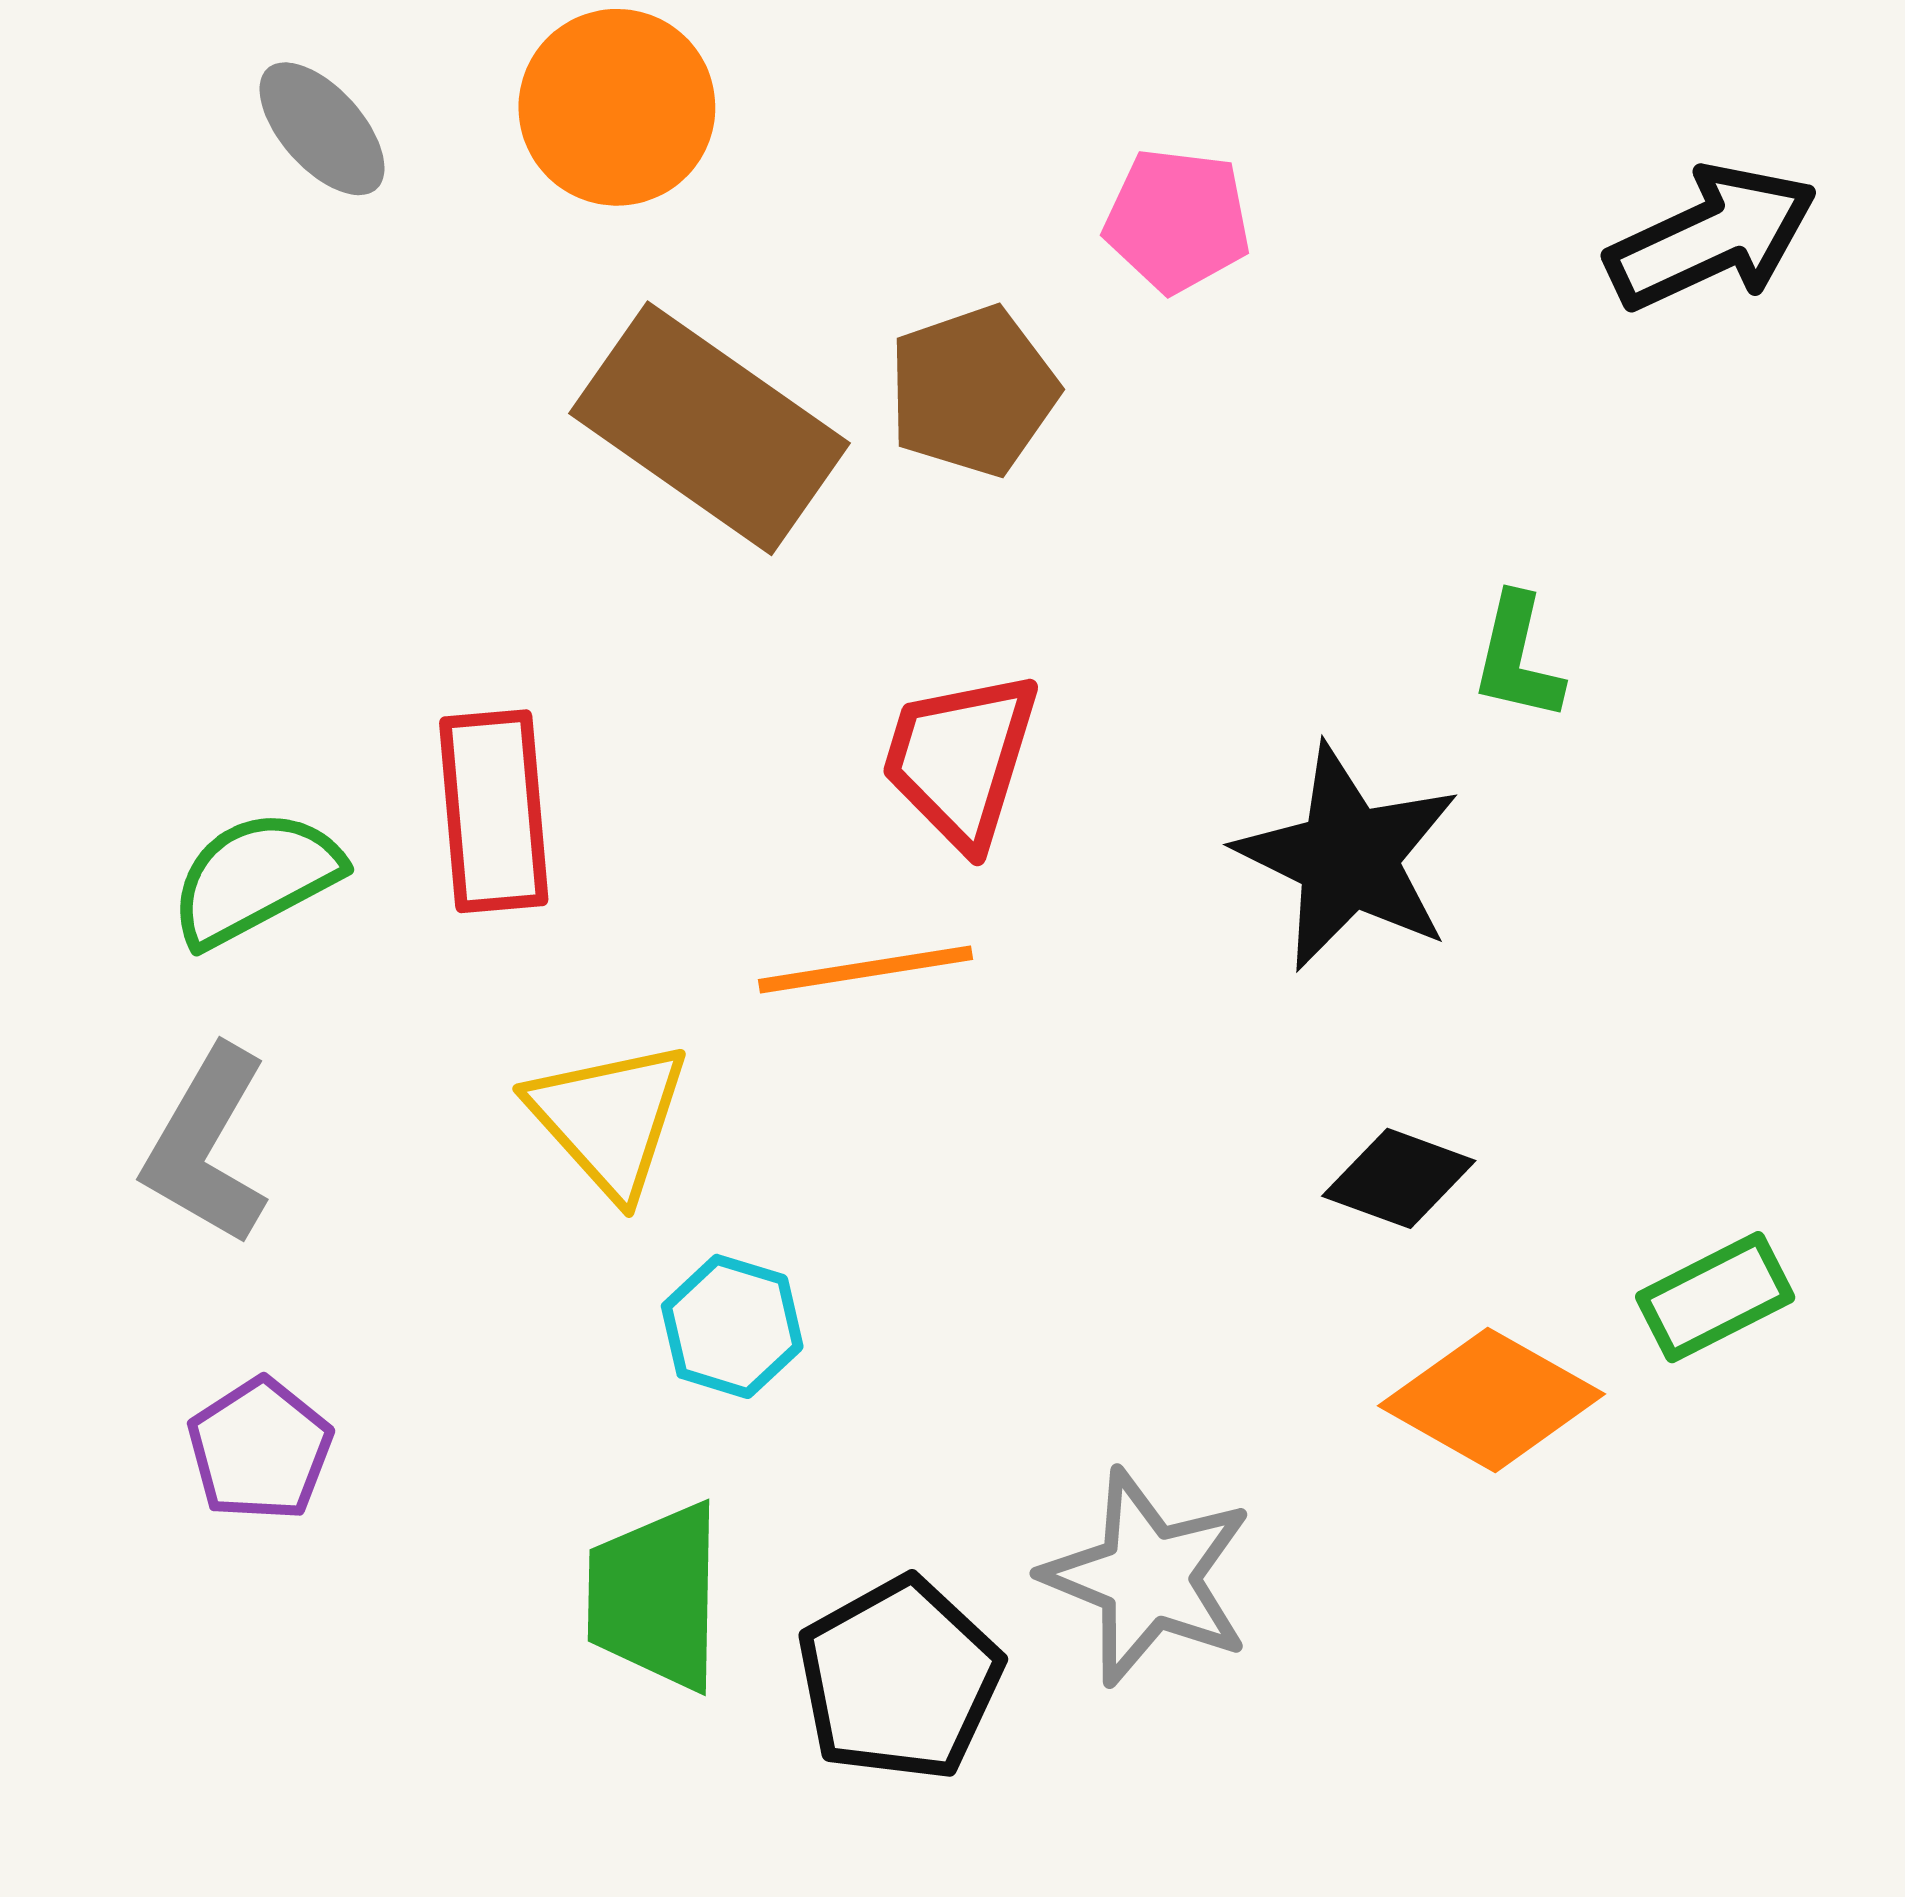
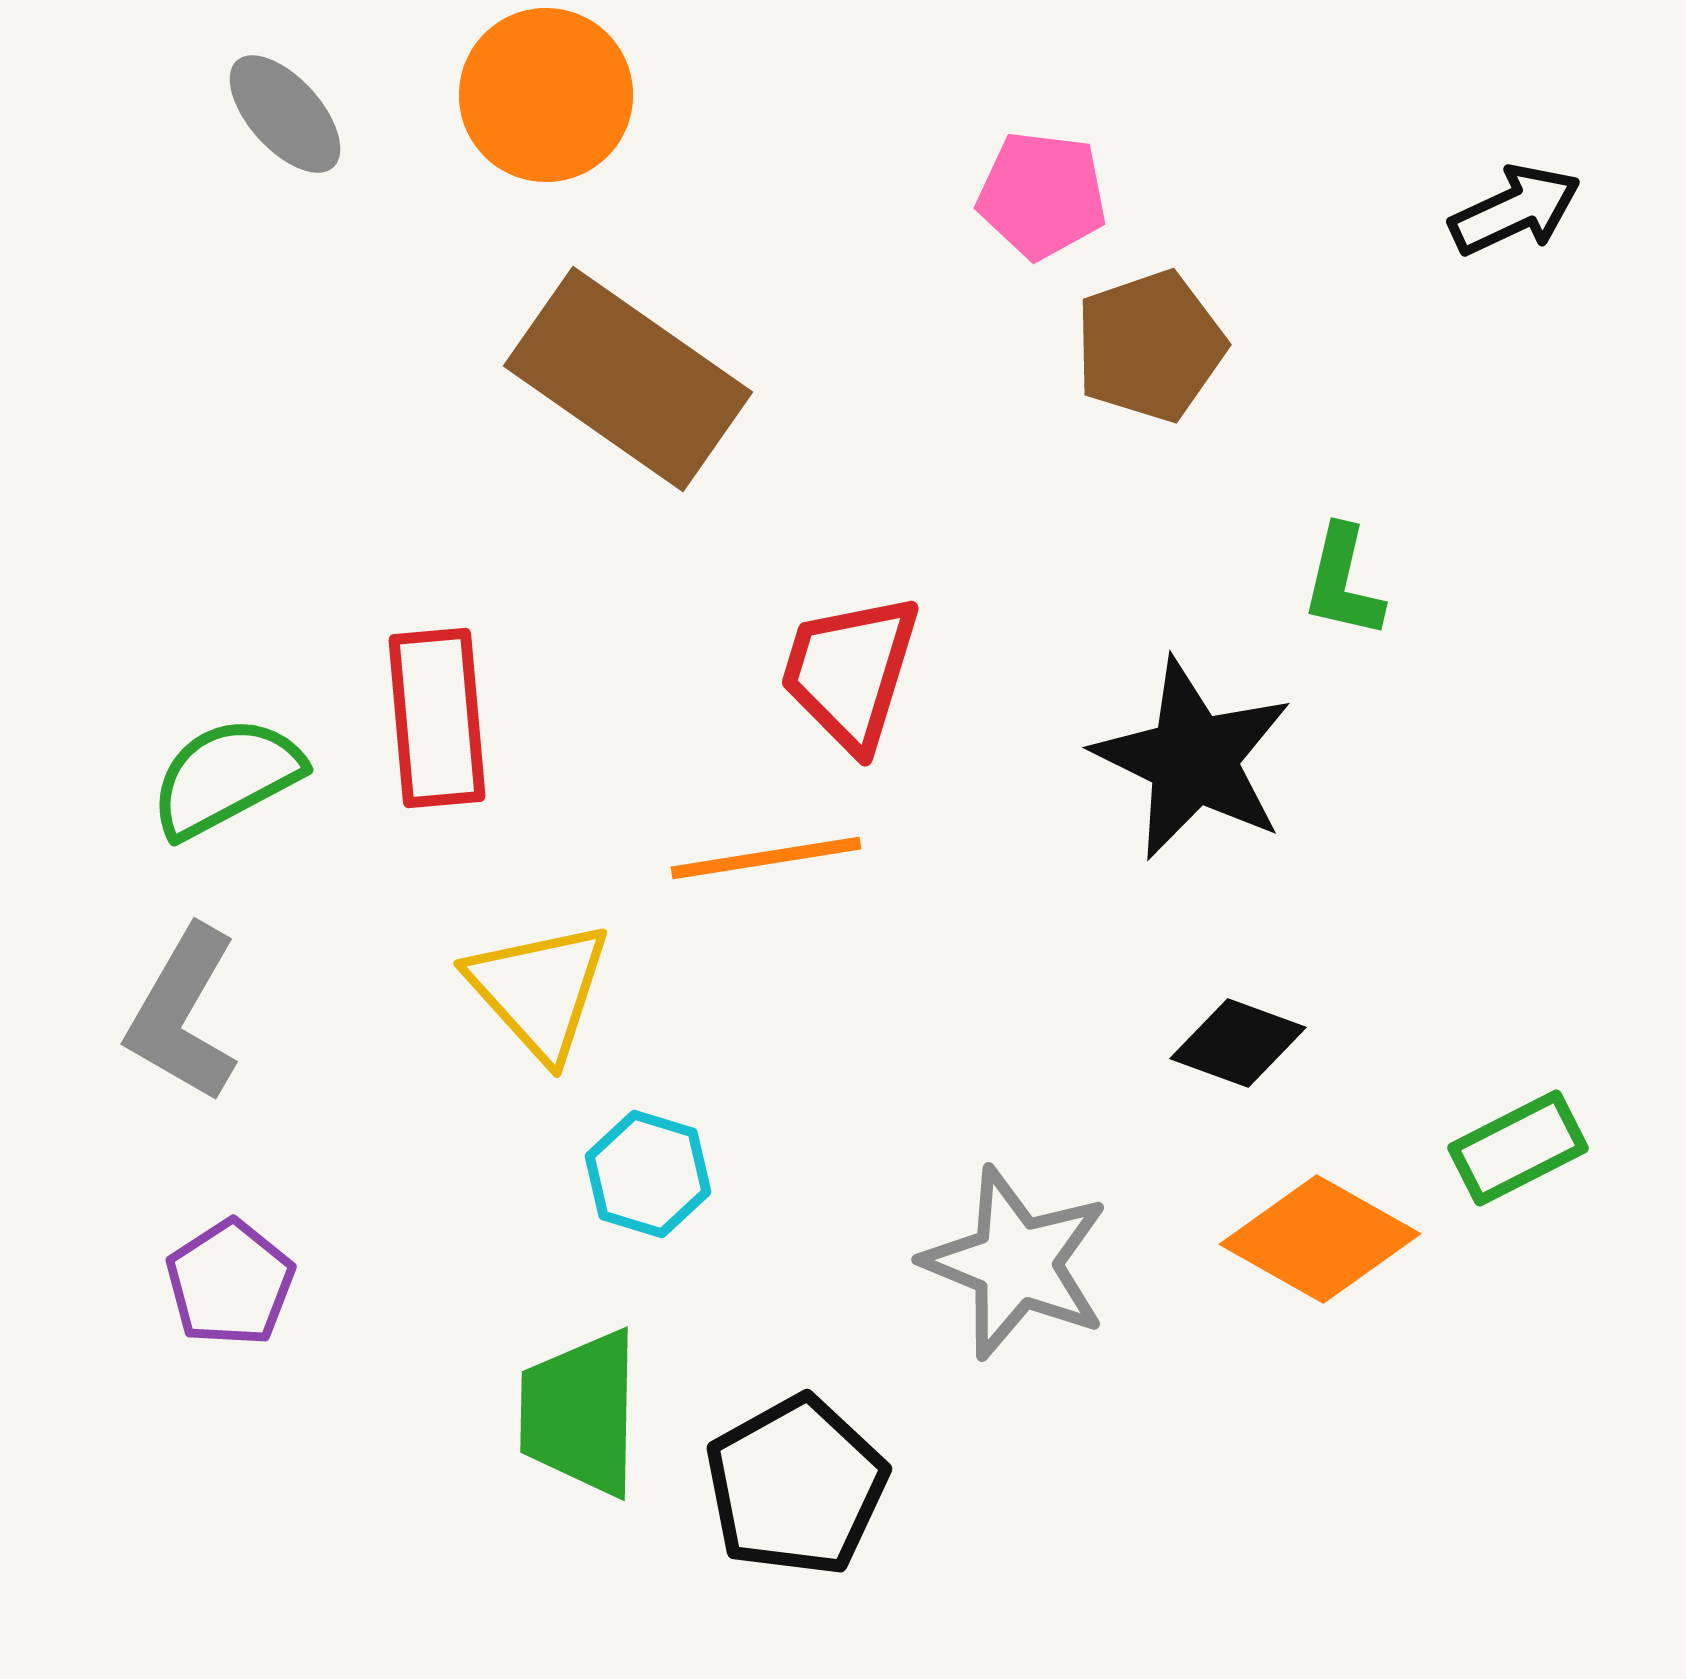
black arrow: (1712, 237) -> (1515, 210), size x0.7
brown pentagon: (973, 391) -> (1150, 346), moved
gray star: (1148, 1577) -> (1016, 1263), moved

